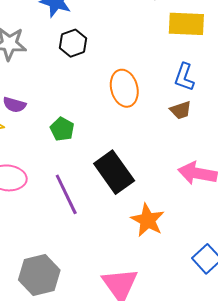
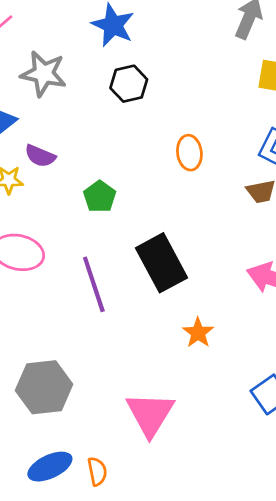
orange ellipse: (124, 88) -> (189, 153), size x0.7
orange star: (148, 220) -> (198, 333), size x0.7

